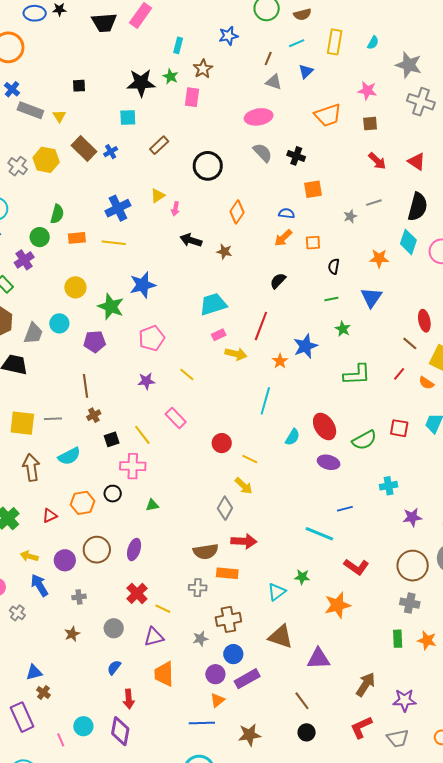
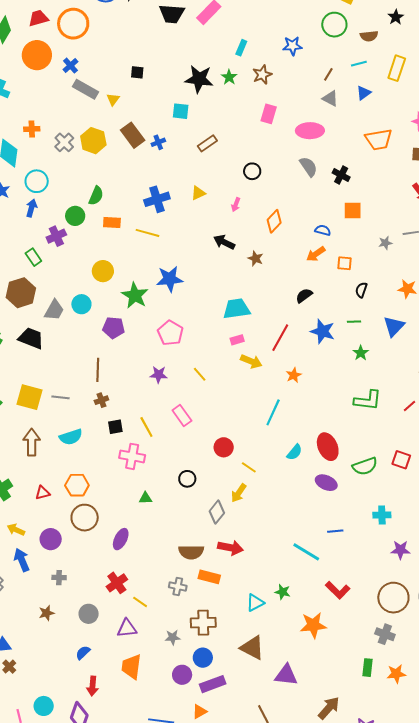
pink rectangle: (192, 97) -> (269, 114), moved
black circle: (208, 166) -> (252, 171), size x0.6
pink arrow: (175, 209) -> (236, 205), moved
pink pentagon: (152, 338) -> (170, 333), turned -30
blue star: (305, 346) -> (323, 331), moved, turned 30
yellow arrow: (244, 486) -> (239, 493), turned 72
black circle: (113, 494) -> (187, 479), moved
brown circle: (97, 550) -> (85, 518), moved
orange star: (427, 640) -> (396, 674), turned -30
orange triangle: (217, 700) -> (200, 712), moved

